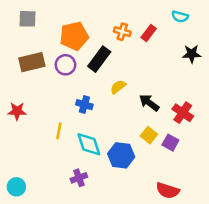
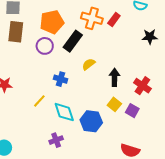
orange cross: (122, 32) -> (92, 18), size x1.5
brown rectangle: (32, 62) -> (16, 32), moved, turned -70
black arrow: (149, 103) -> (115, 77), turned 54
yellow line: (59, 131) -> (39, 101), turned 32

